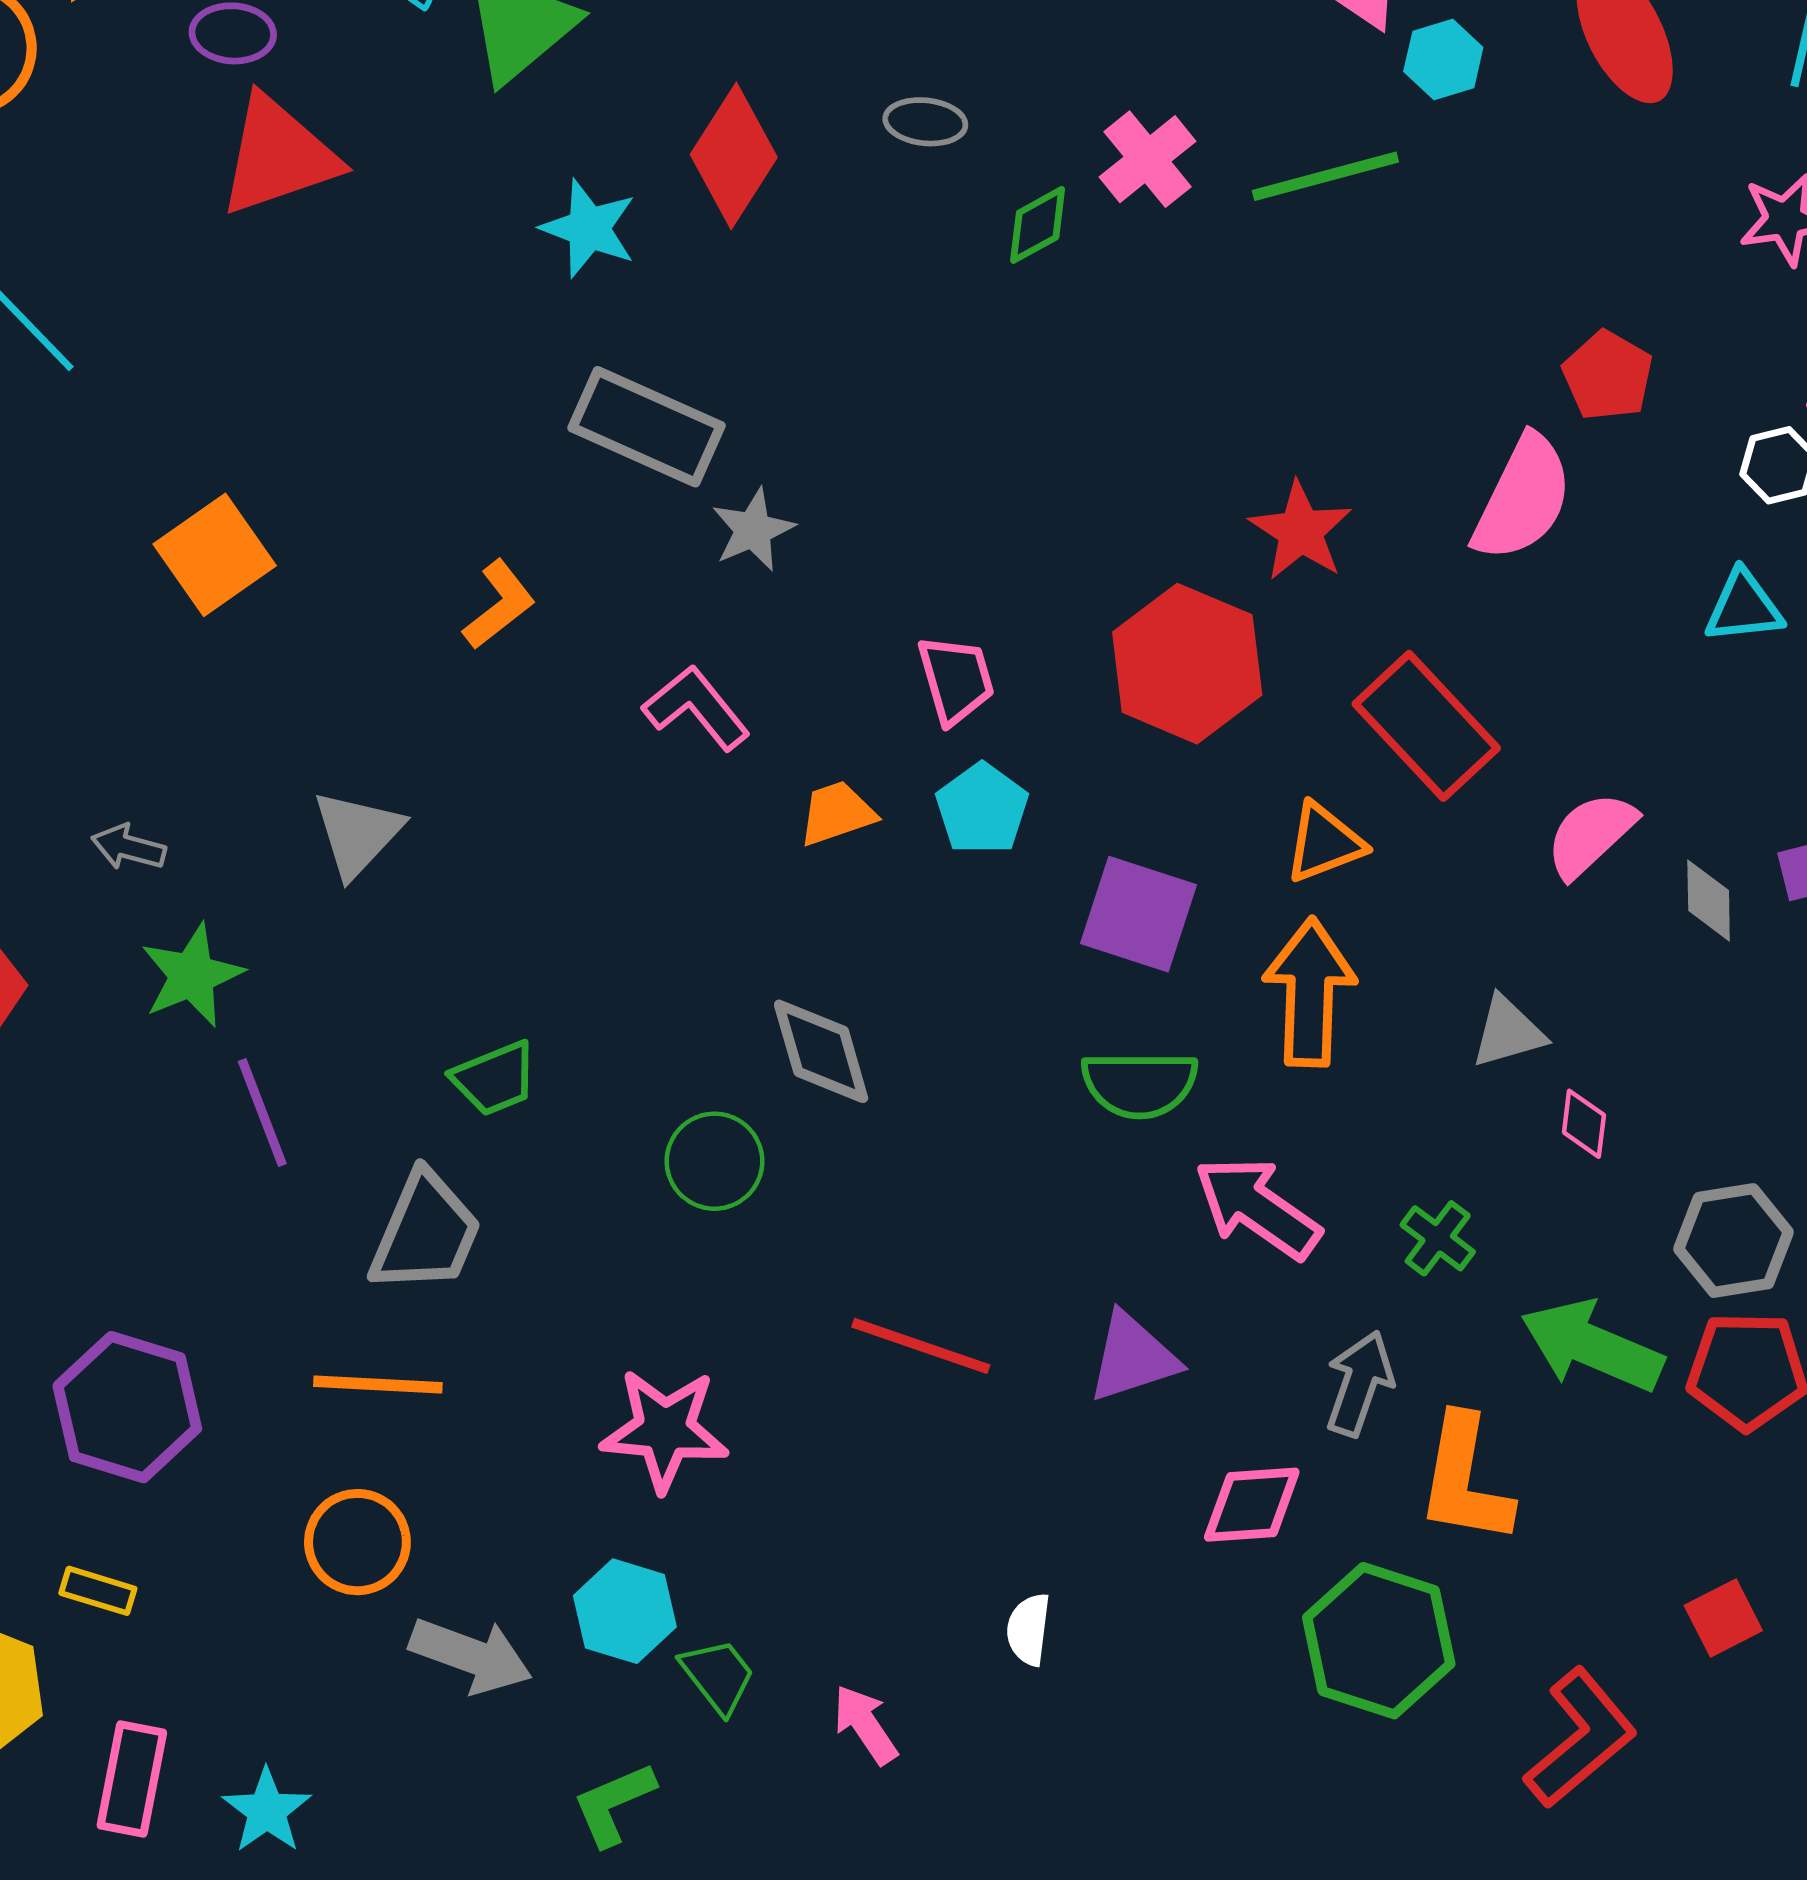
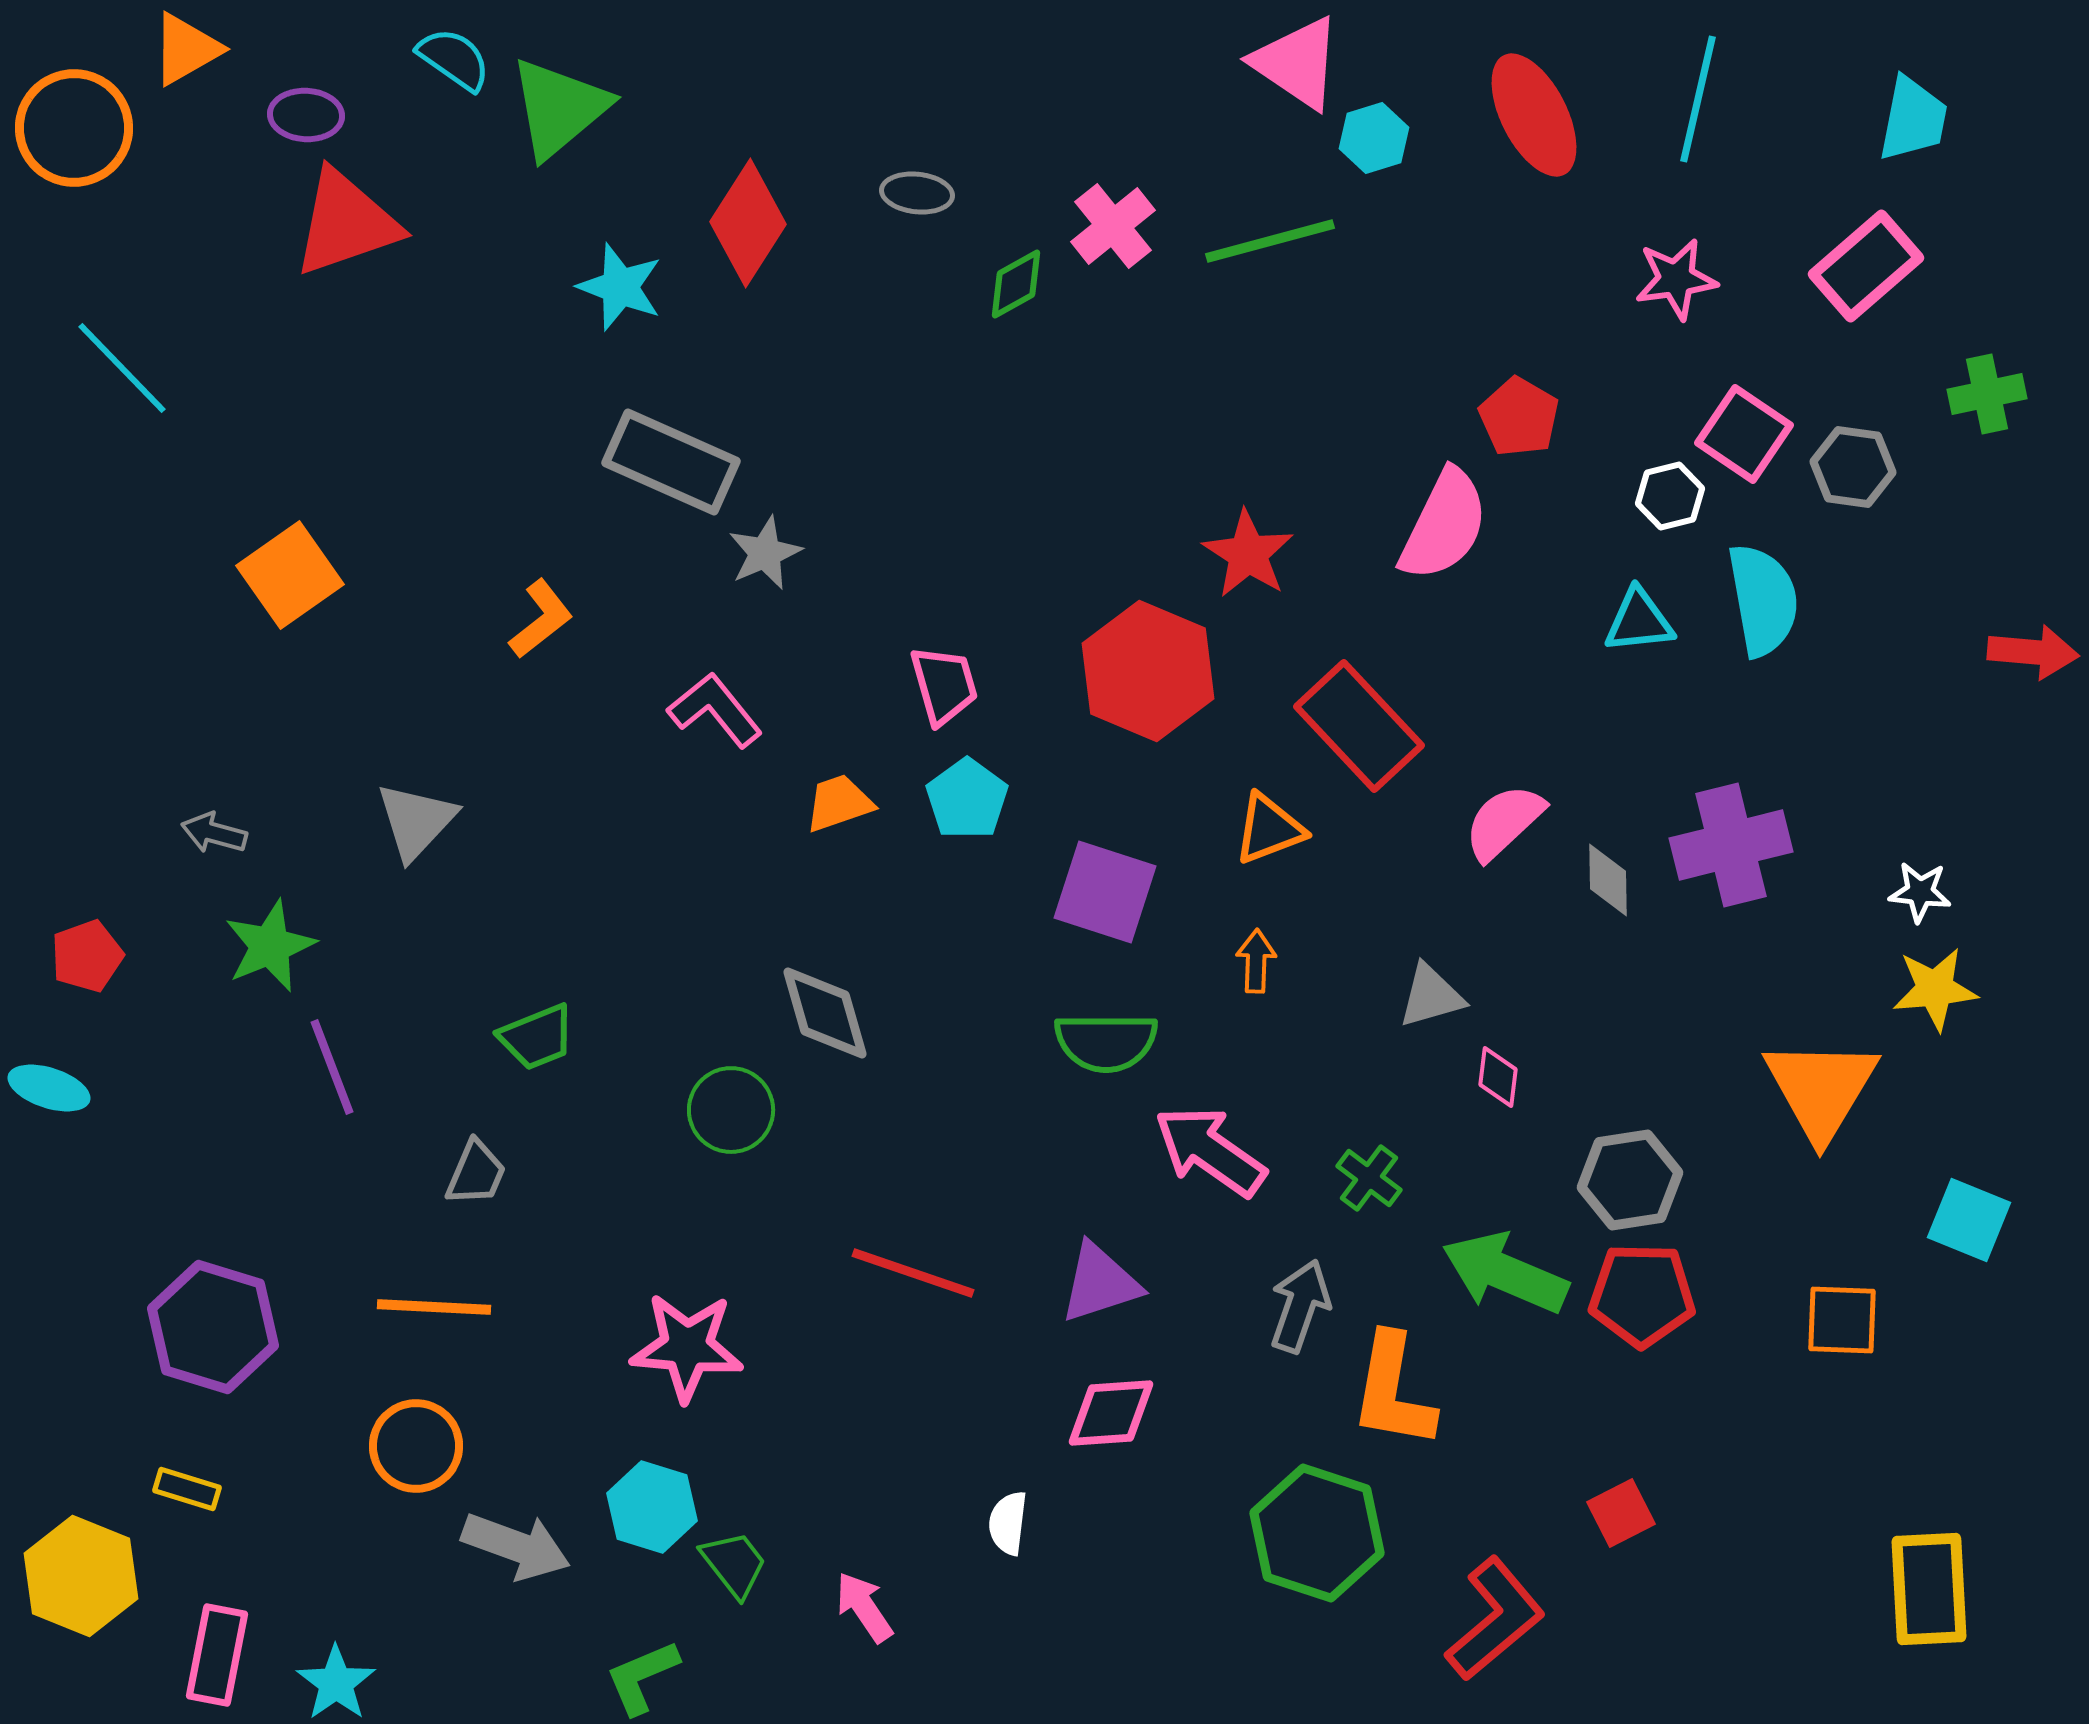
orange arrow: (1310, 992) -> (1256, 961), size x0.5
gray trapezoid: (425, 1233) -> (476, 1173), size x0.6
pink diamond: (1252, 1505) -> (1111, 1413), moved

